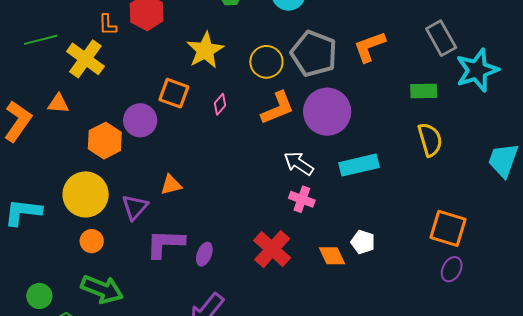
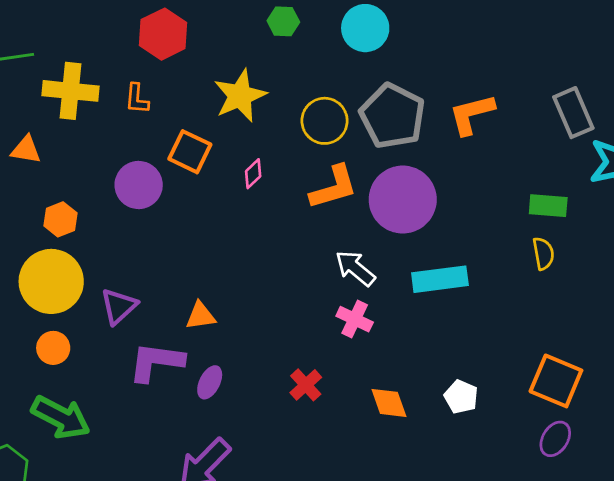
orange L-shape: (108, 25) -> (137, 99), moved
yellow cross: (85, 59) -> (70, 91), turned -36
green rectangle: (424, 91) -> (548, 206), moved
yellow semicircle: (430, 140) -> (543, 254), size x0.7
orange hexagon: (105, 141) -> (60, 219), moved, size x0.7
orange triangle: (171, 185) -> (201, 316), moved
white pentagon: (363, 242) -> (461, 397), moved
red cross: (272, 249) -> (306, 385), size x0.6

